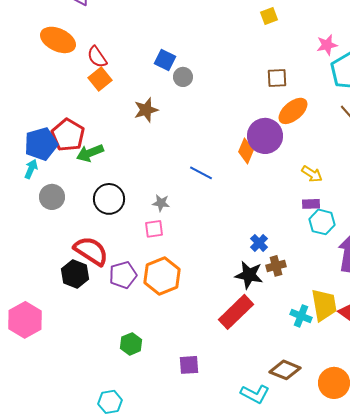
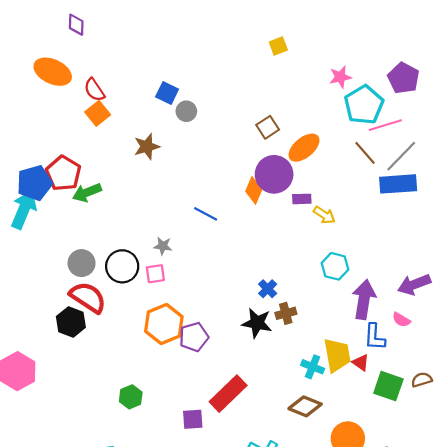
brown square: (277, 78) -> (268, 127), moved, turned -30
cyan arrow: (31, 169) -> (24, 210), size x1.8
gray circle: (52, 197) -> (82, 263), moved
black circle: (109, 199) -> (122, 266), moved
purple rectangle: (311, 204) -> (302, 199), moved
purple pentagon: (123, 275) -> (194, 337), moved
red rectangle: (236, 312) -> (228, 394), moved
brown diamond: (285, 370) -> (305, 406), moved

